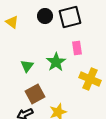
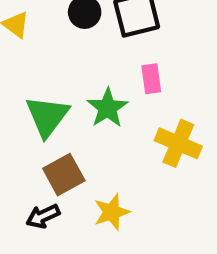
green triangle: (27, 66) -> (47, 116), size x1.6

